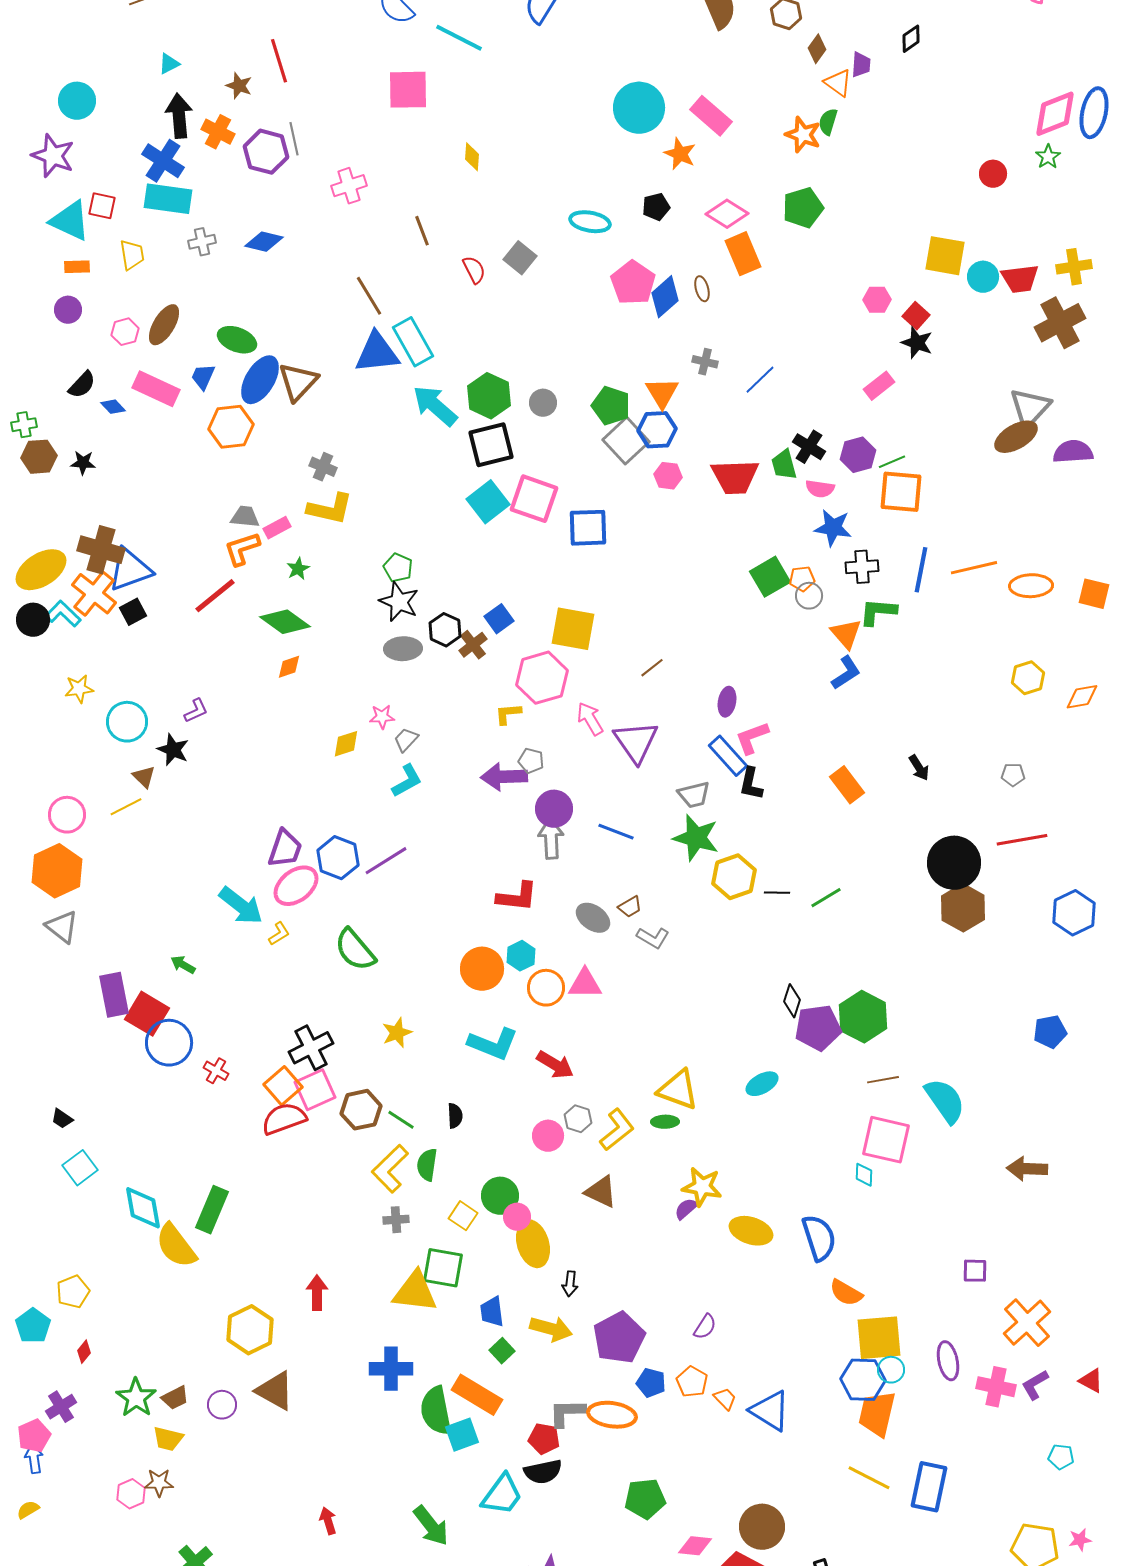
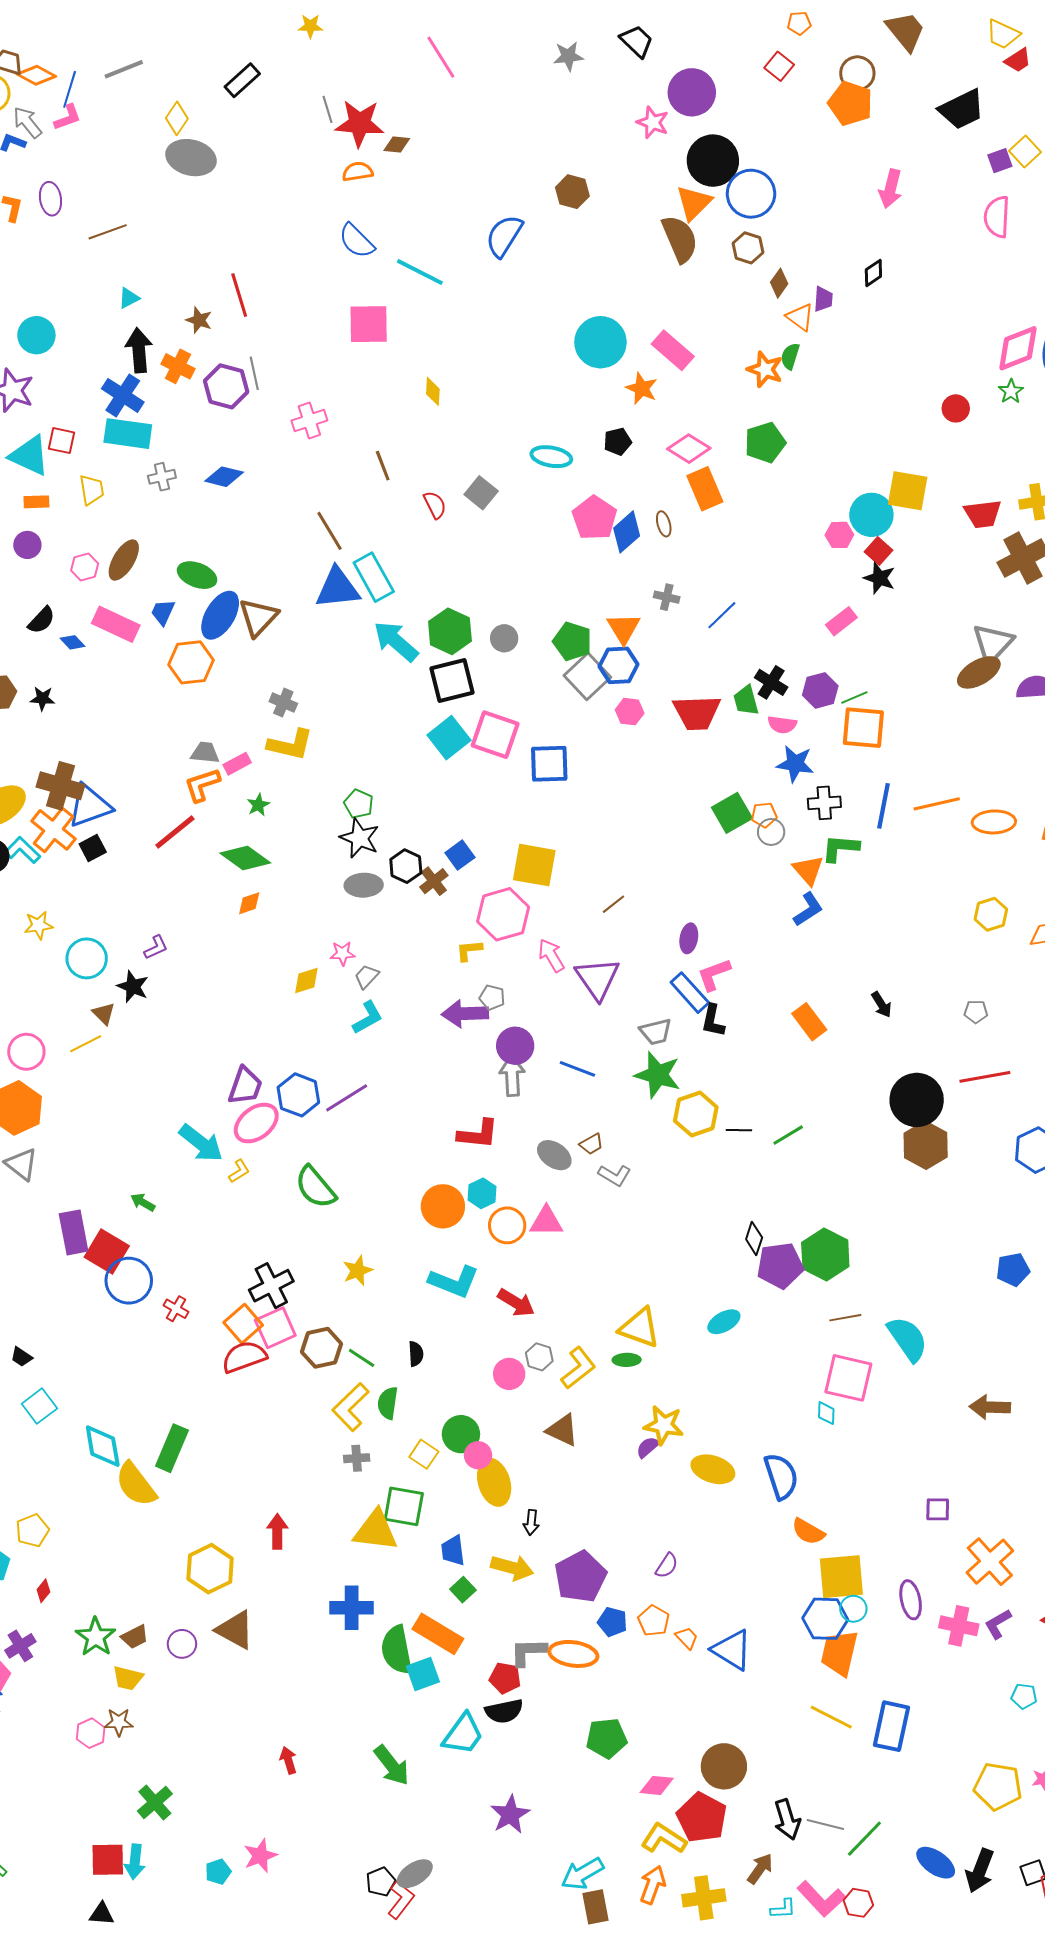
cyan circle: (983, 277) -> (871, 515), moved, size x1.4

